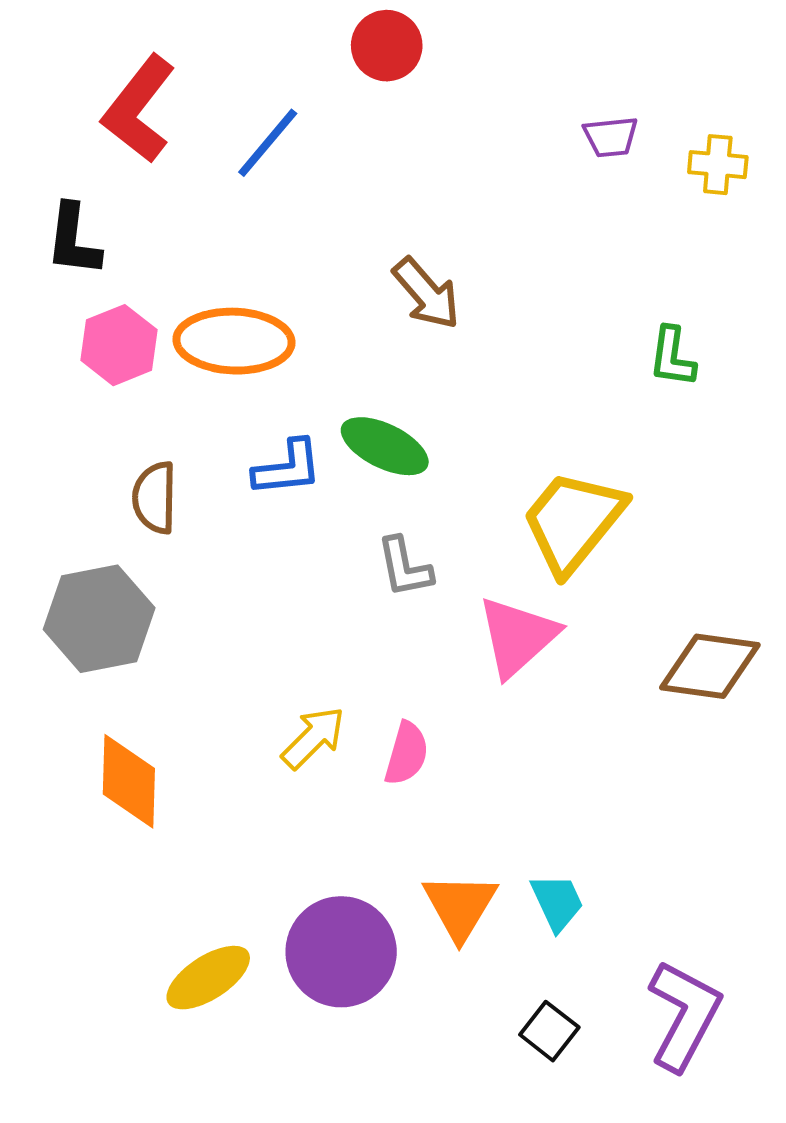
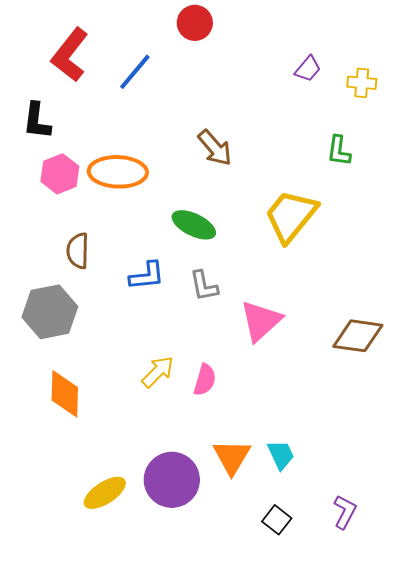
purple trapezoid: (611, 137) -> (308, 69), turned -44
green L-shape: (672, 357) -> (339, 151), moved
blue L-shape: (288, 468) -> (147, 276), moved
yellow trapezoid: (573, 522) -> (291, 216), moved
purple L-shape: (684, 1015) -> (345, 512), size x0.6

